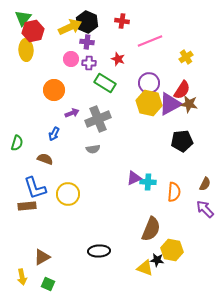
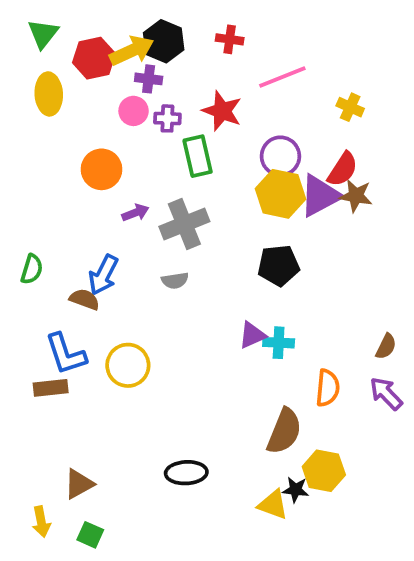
red hexagon: (33, 31) -> (94, 58), moved
purple cross: (87, 42) -> (149, 79), moved
yellow cross: (186, 57) -> (350, 107), turned -32
red star: (118, 59) -> (222, 111), size x1.5
green rectangle: (105, 83) -> (198, 156), turned 45
blue arrow: (54, 134) -> (103, 275), moved, size x1.5
black pentagon: (182, 141) -> (279, 265), moved
orange semicircle: (174, 192) -> (328, 388), moved

